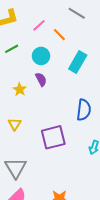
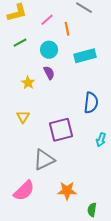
orange line: (59, 35) -> (67, 29), turned 32
cyan rectangle: (78, 62) -> (85, 56), turned 45
gray triangle: (16, 168) -> (44, 160), moved, turned 35

